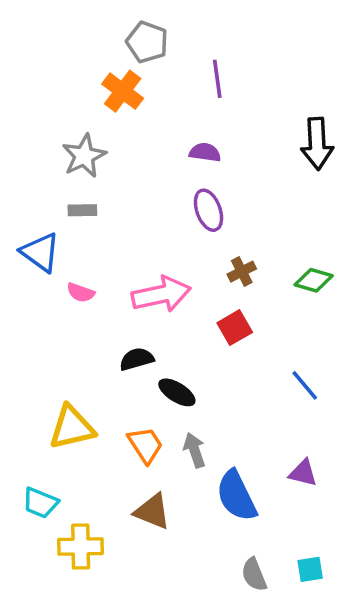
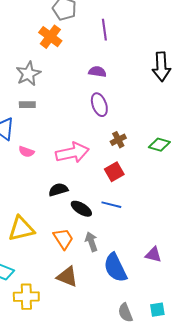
blue line: (305, 385) -> (111, 205), moved, turned -36

